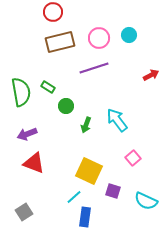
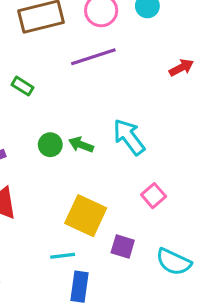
green circle: (66, 106) -> (50, 145), moved
green arrow: (86, 125) -> (81, 145), turned 91
cyan line: (74, 197) -> (63, 256), turned 35

